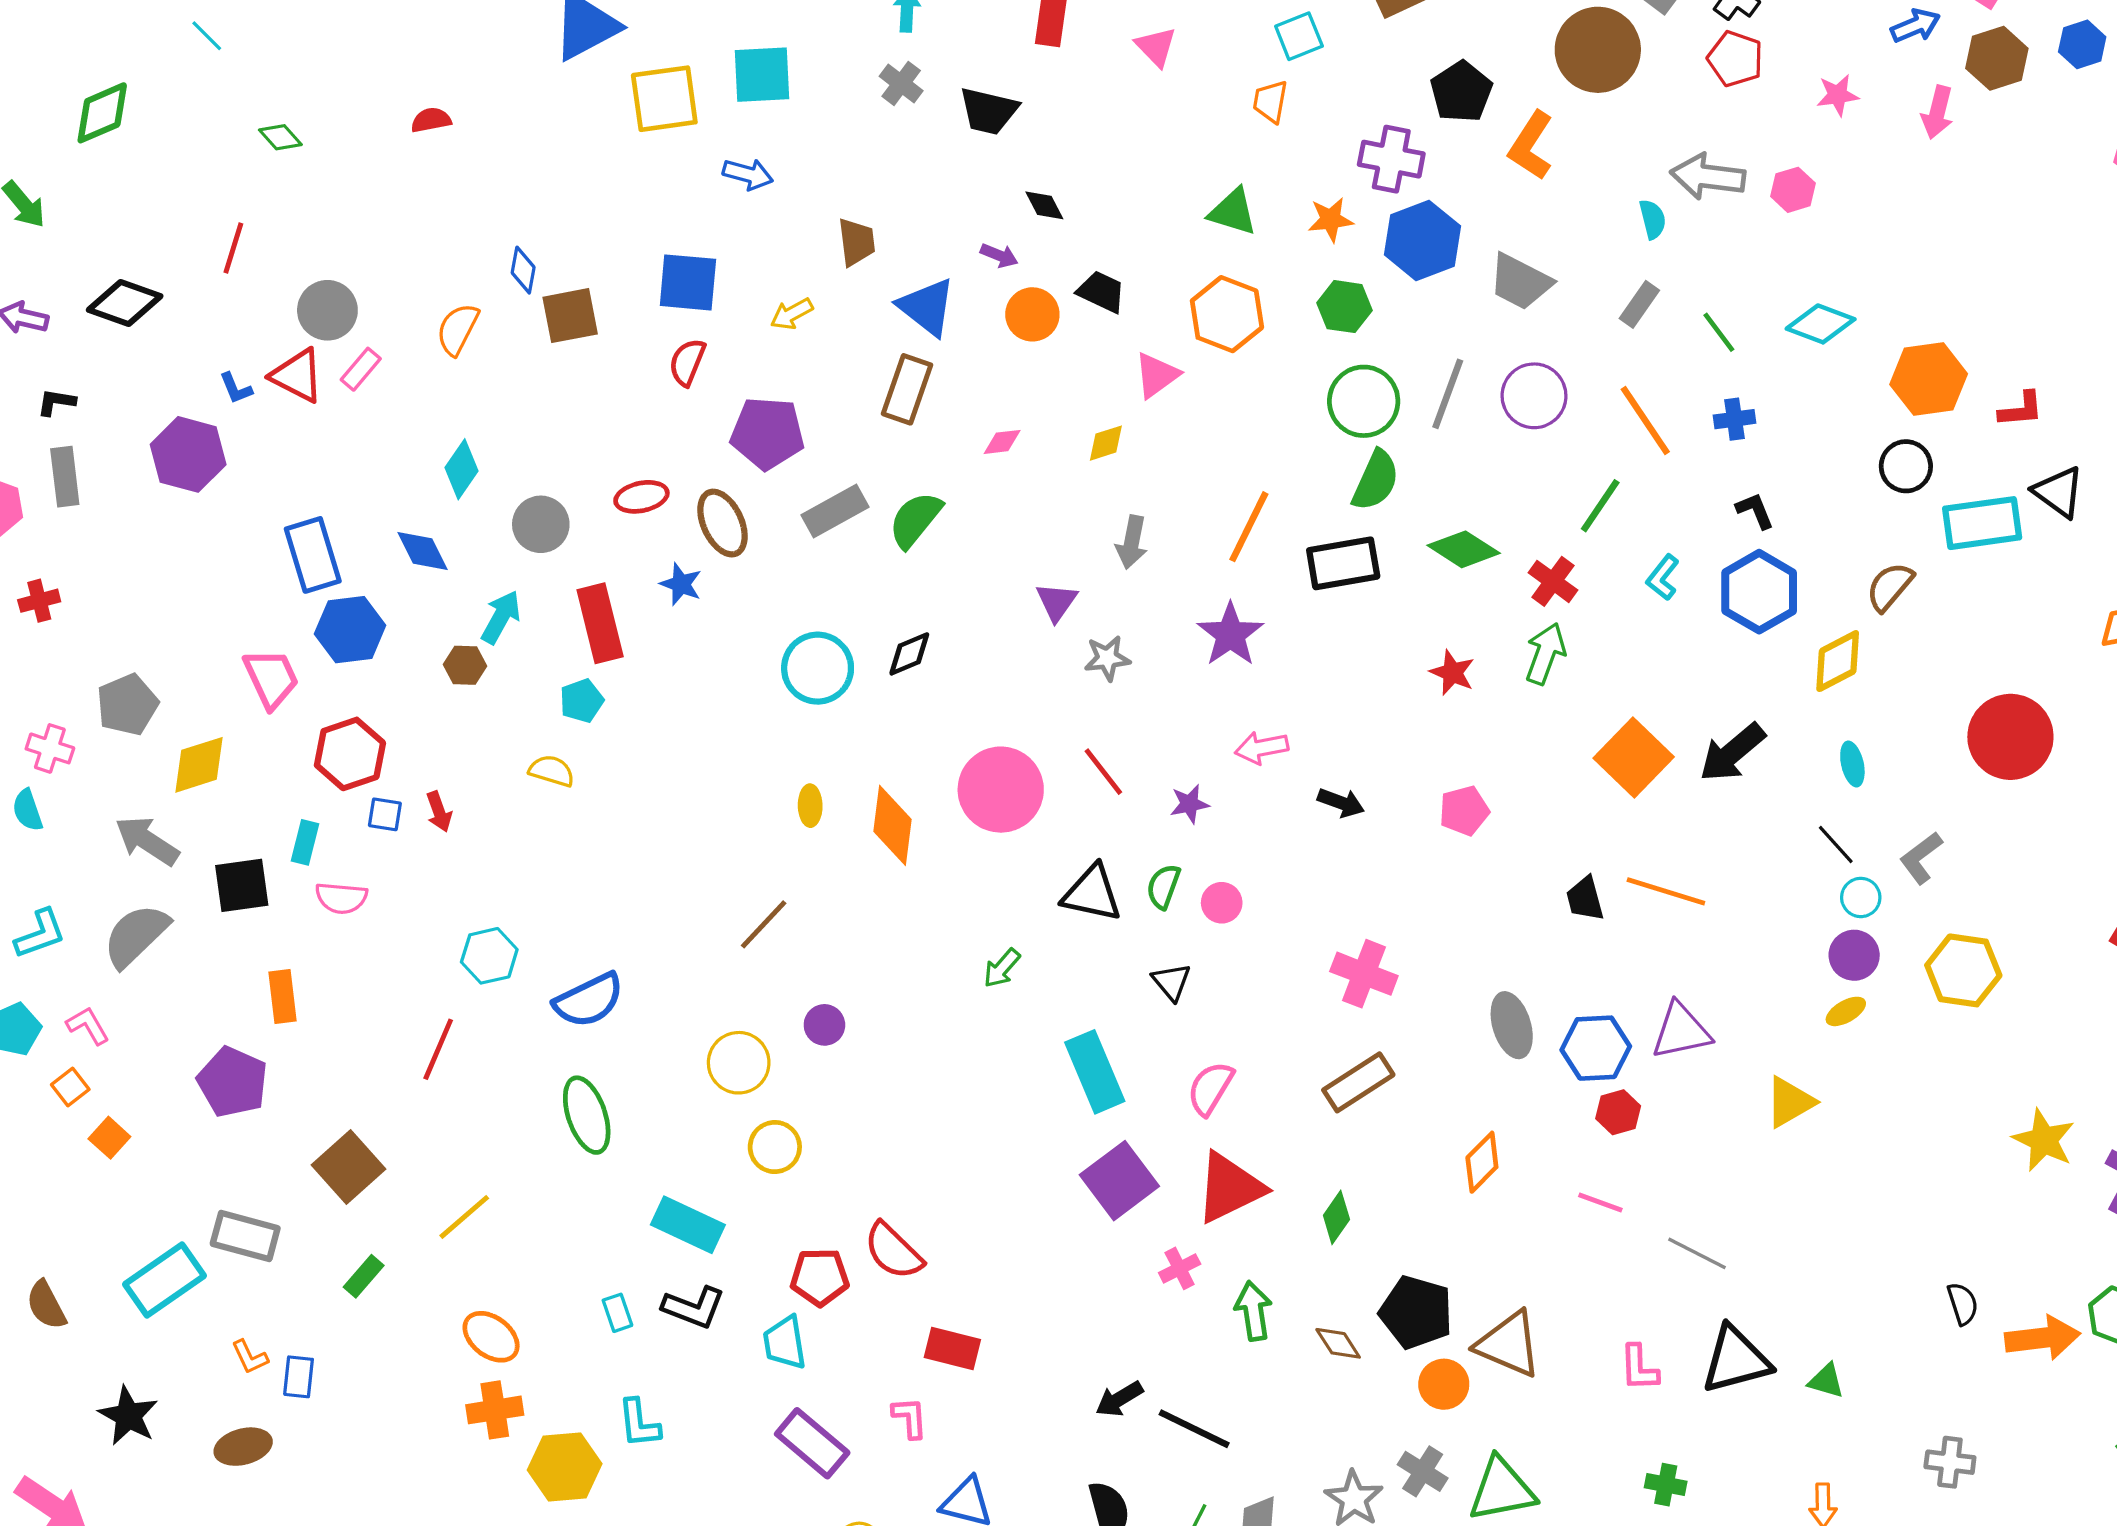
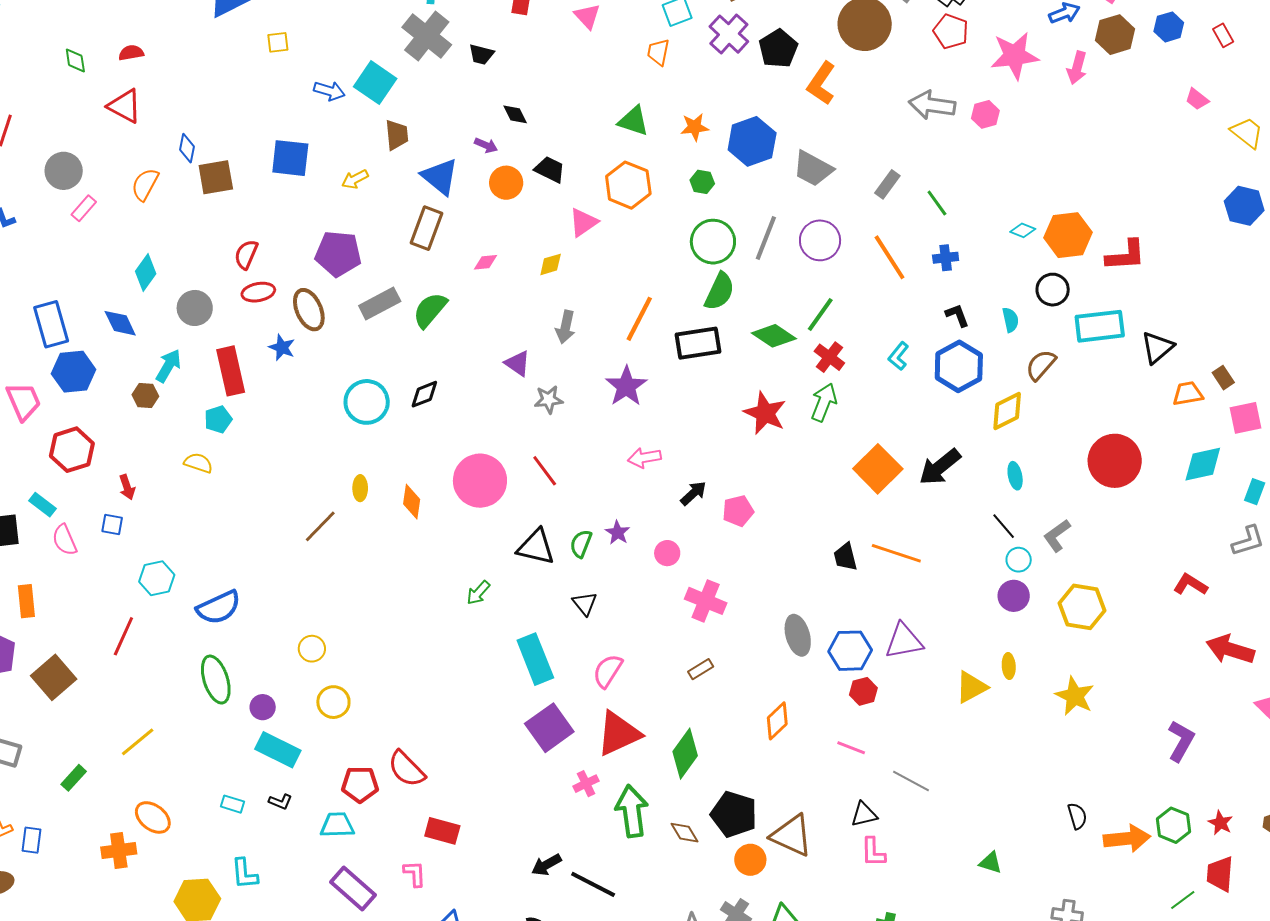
cyan square: (762, 75) -> (375, 83), moved, turned 36
gray cross: (901, 83) -> (427, 36), size x1.8
pink star: (1838, 95) -> (1015, 56), size x1.8
yellow square: (664, 99) -> (278, 42), size x0.5
black trapezoid: (989, 111) -> (481, 54), size x0.7
green diamond: (280, 137) -> (75, 60), moved, turned 32
purple cross: (1391, 159) -> (729, 34), moved, turned 30
cyan semicircle: (1653, 219) -> (1010, 320), moved
green hexagon: (1345, 307) -> (702, 182), size x0.7
cyan diamond: (1821, 324) -> (1023, 230), moved, size x0.6
red semicircle: (687, 362) -> (246, 254), moved
red triangle: (297, 376) -> (125, 106), moved
red L-shape: (2021, 409) -> (1126, 255), size x1.4
black triangle: (2059, 492) -> (1157, 347), moved, turned 42
green line: (1600, 506) -> (820, 314), moved
purple triangle: (1057, 602) -> (518, 363), turned -32
red star: (1452, 673) -> (765, 413), size x1.5
black arrow: (1341, 803) -> (693, 493), turned -64
purple star: (1190, 804) -> (618, 533), moved, turned -30
pink pentagon: (1464, 811) -> (738, 511), moved
blue square: (385, 814) -> (112, 525), moved
orange diamond: (892, 825) -> (412, 502), size x0.7
cyan rectangle: (305, 842) -> (42, 505), turned -68
pink semicircle: (341, 898) -> (65, 540), turned 60
pink circle: (1222, 903) -> (667, 553), moved
brown line: (764, 924) -> (320, 526), moved
yellow ellipse: (1846, 1011) -> (1009, 666), moved, turned -65
purple circle: (824, 1025) -> (263, 707), moved
yellow circle: (739, 1063) -> (312, 649), size x0.7
brown rectangle: (1358, 1082) -> (701, 669), size x0.6
yellow star: (2044, 1140) -> (1075, 696), moved
brown square: (349, 1167) -> (54, 677), moved
green diamond: (1336, 1217) -> (685, 754), size x1.5
black L-shape: (694, 1307) -> (280, 802), size x0.6
green arrow: (1253, 1311) -> (632, 811), size x1.4
cyan rectangle: (617, 1313) -> (232, 804), turned -55
cyan trapezoid: (785, 1343) -> (337, 825), turned 96
black triangle: (1736, 1360) -> (864, 814), moved, size x0.6
orange cross: (495, 1410) -> (119, 850), moved

